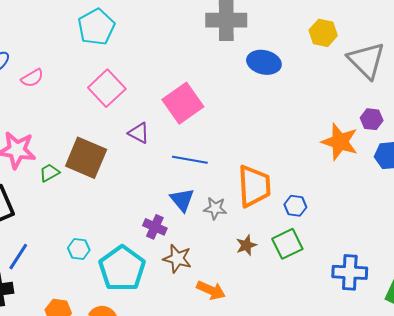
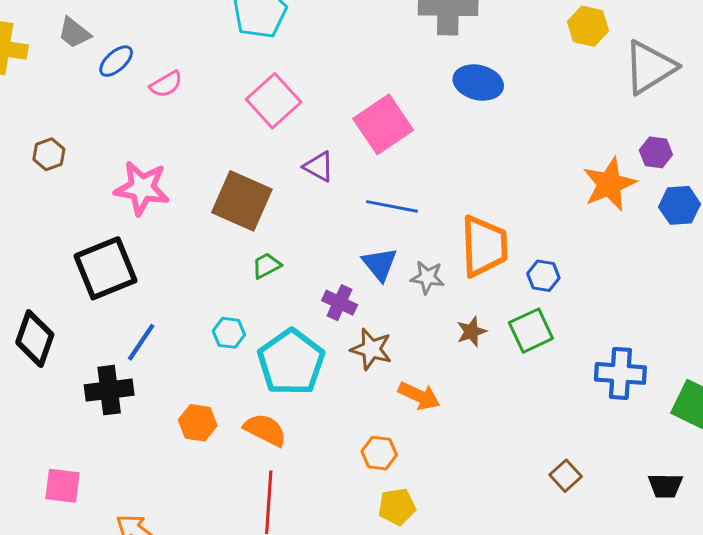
gray triangle: (366, 60) -> (650, 67), turned 42
blue ellipse: (264, 62) -> (478, 83), moved
orange star: (340, 142) -> (609, 184), turned 30
green trapezoid: (49, 173) -> (267, 266), moved

